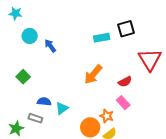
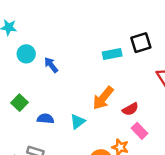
red semicircle: (125, 82) -> (130, 109), moved
blue semicircle: (44, 102) -> (45, 119), moved
cyan triangle: (62, 108) -> (78, 121), moved

